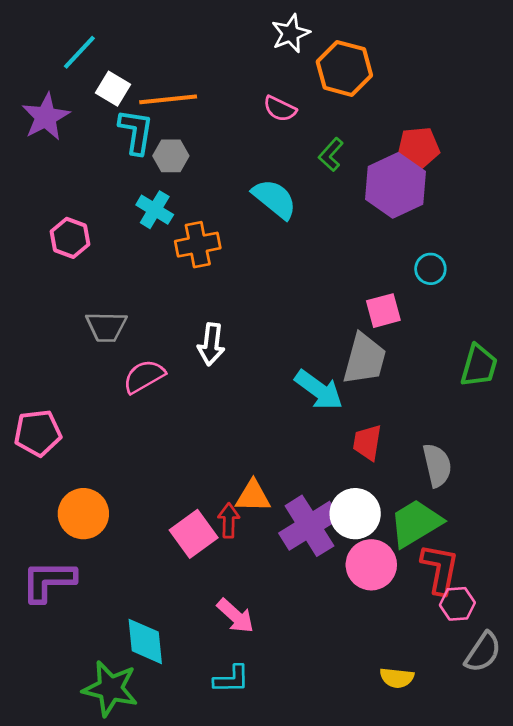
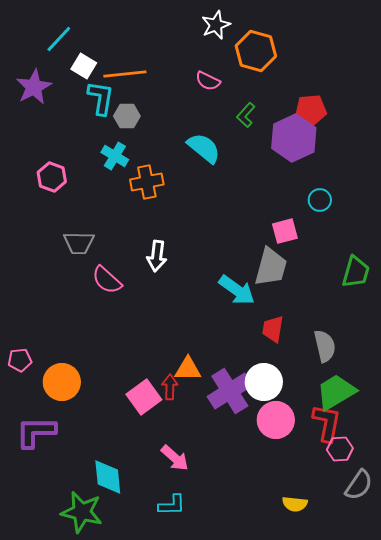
pink semicircle: (144, 376) -> (107, 280), turned -108
pink pentagon: (38, 433) -> (20, 360), moved, size x0.7
green trapezoid: (416, 523) -> (336, 392), moved

